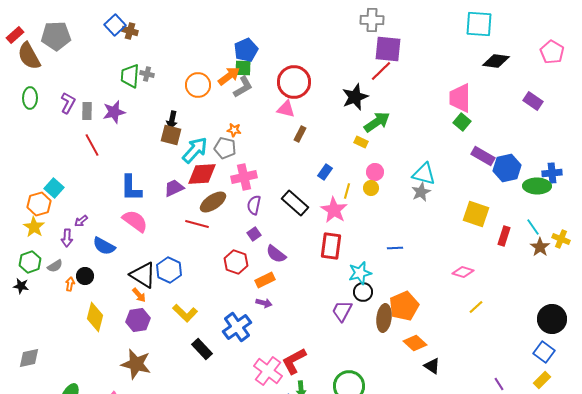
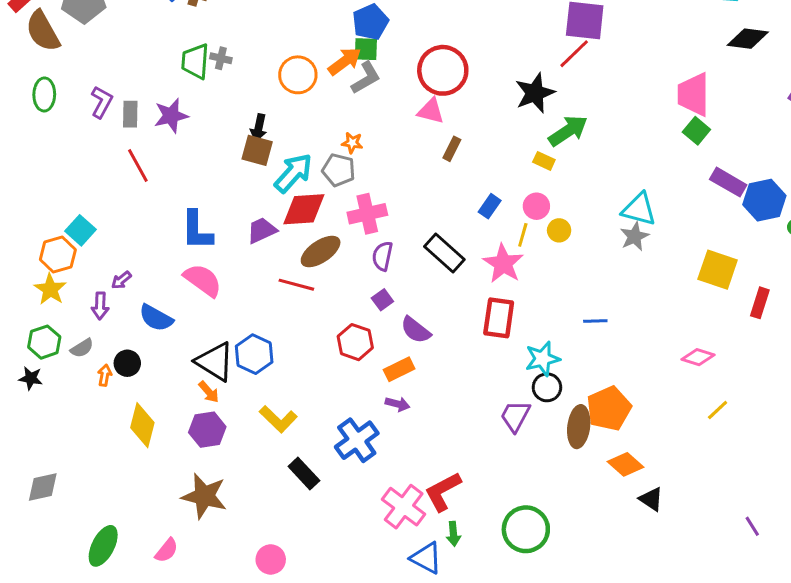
pink circle: (375, 172) -> (536, 206), moved

